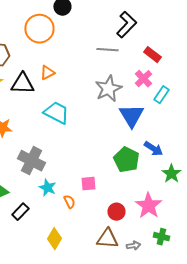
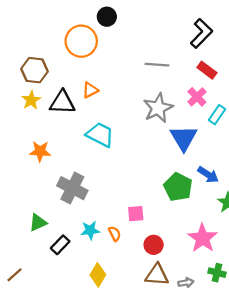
black L-shape: (126, 25) -> (201, 33), moved
cyan star: (47, 188) -> (90, 230), moved, turned -30
red circle: (116, 212) -> (154, 245), moved

